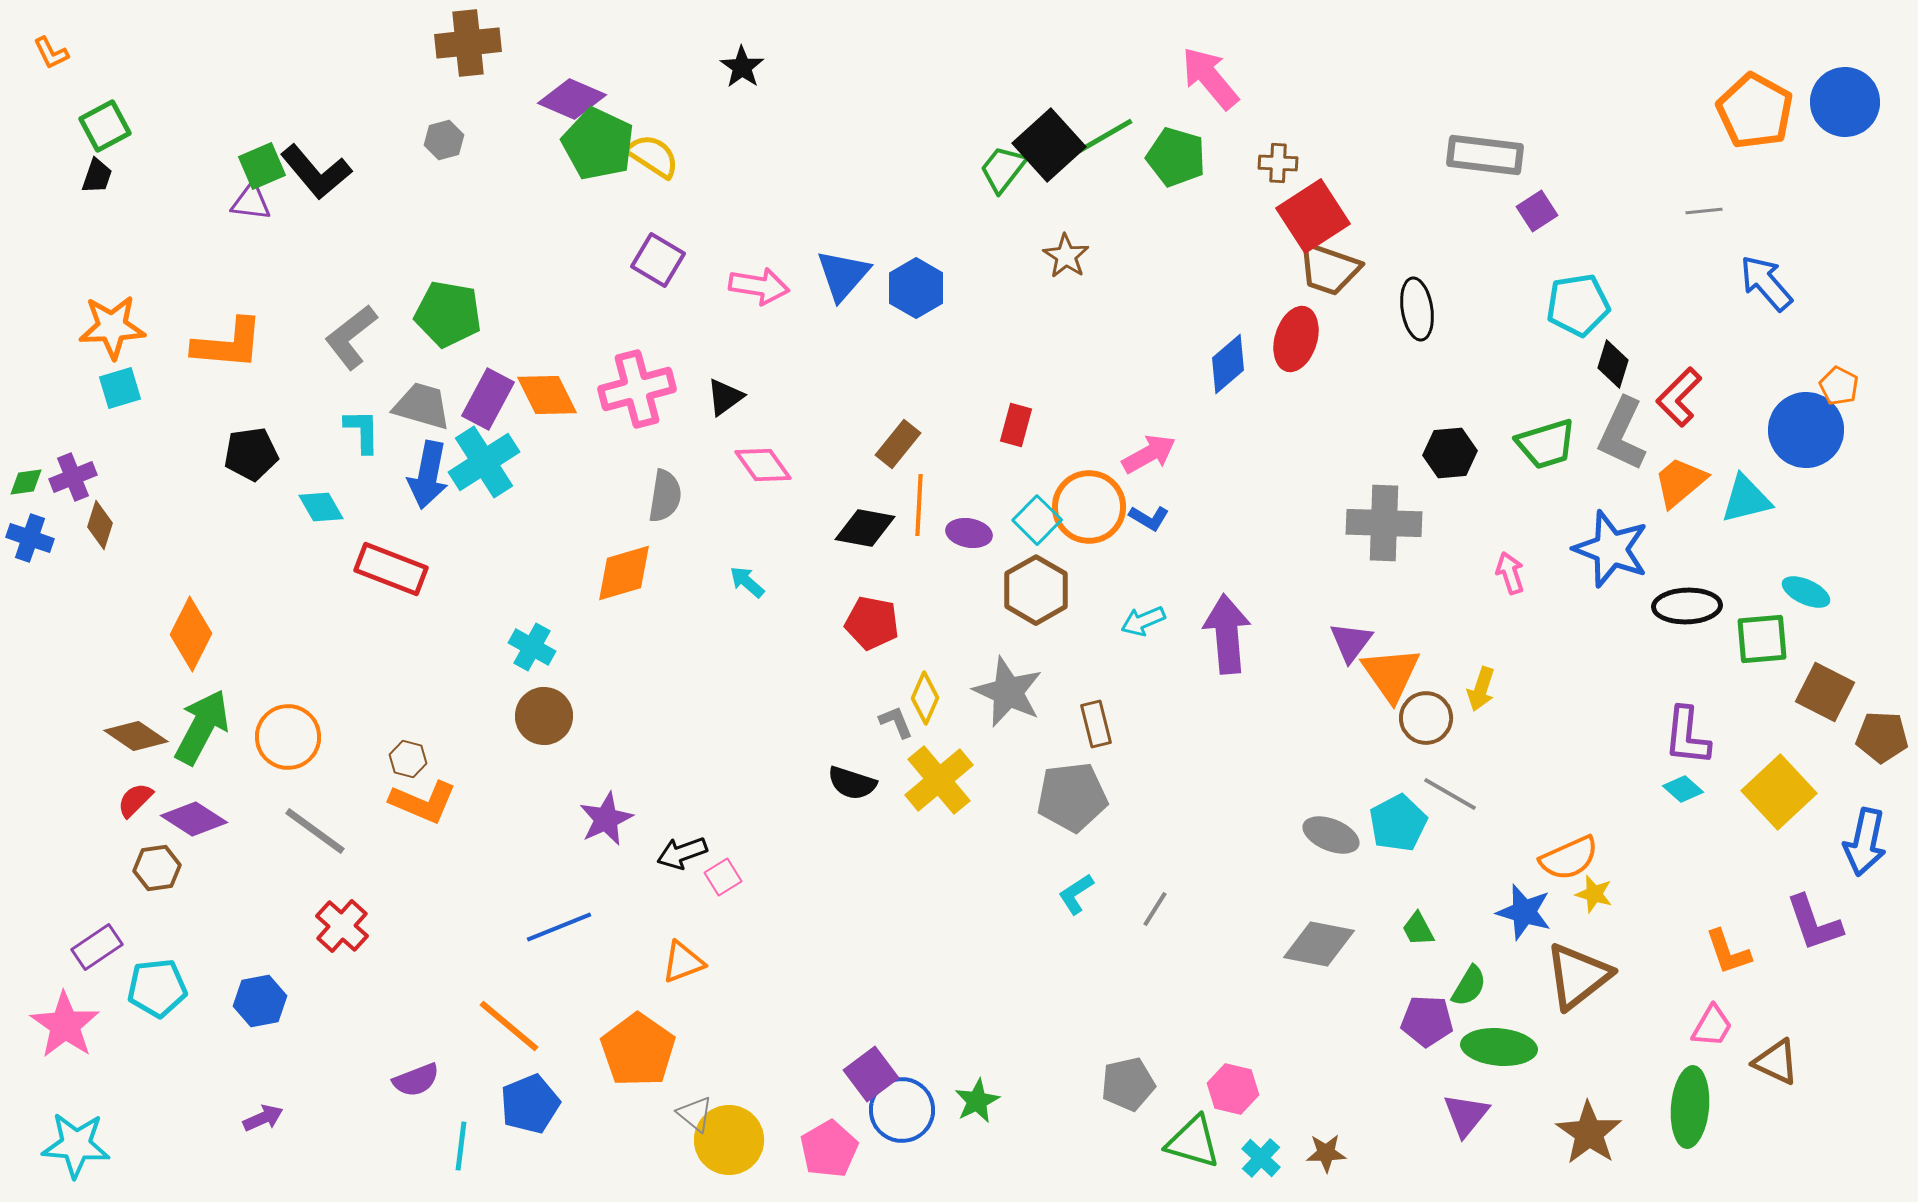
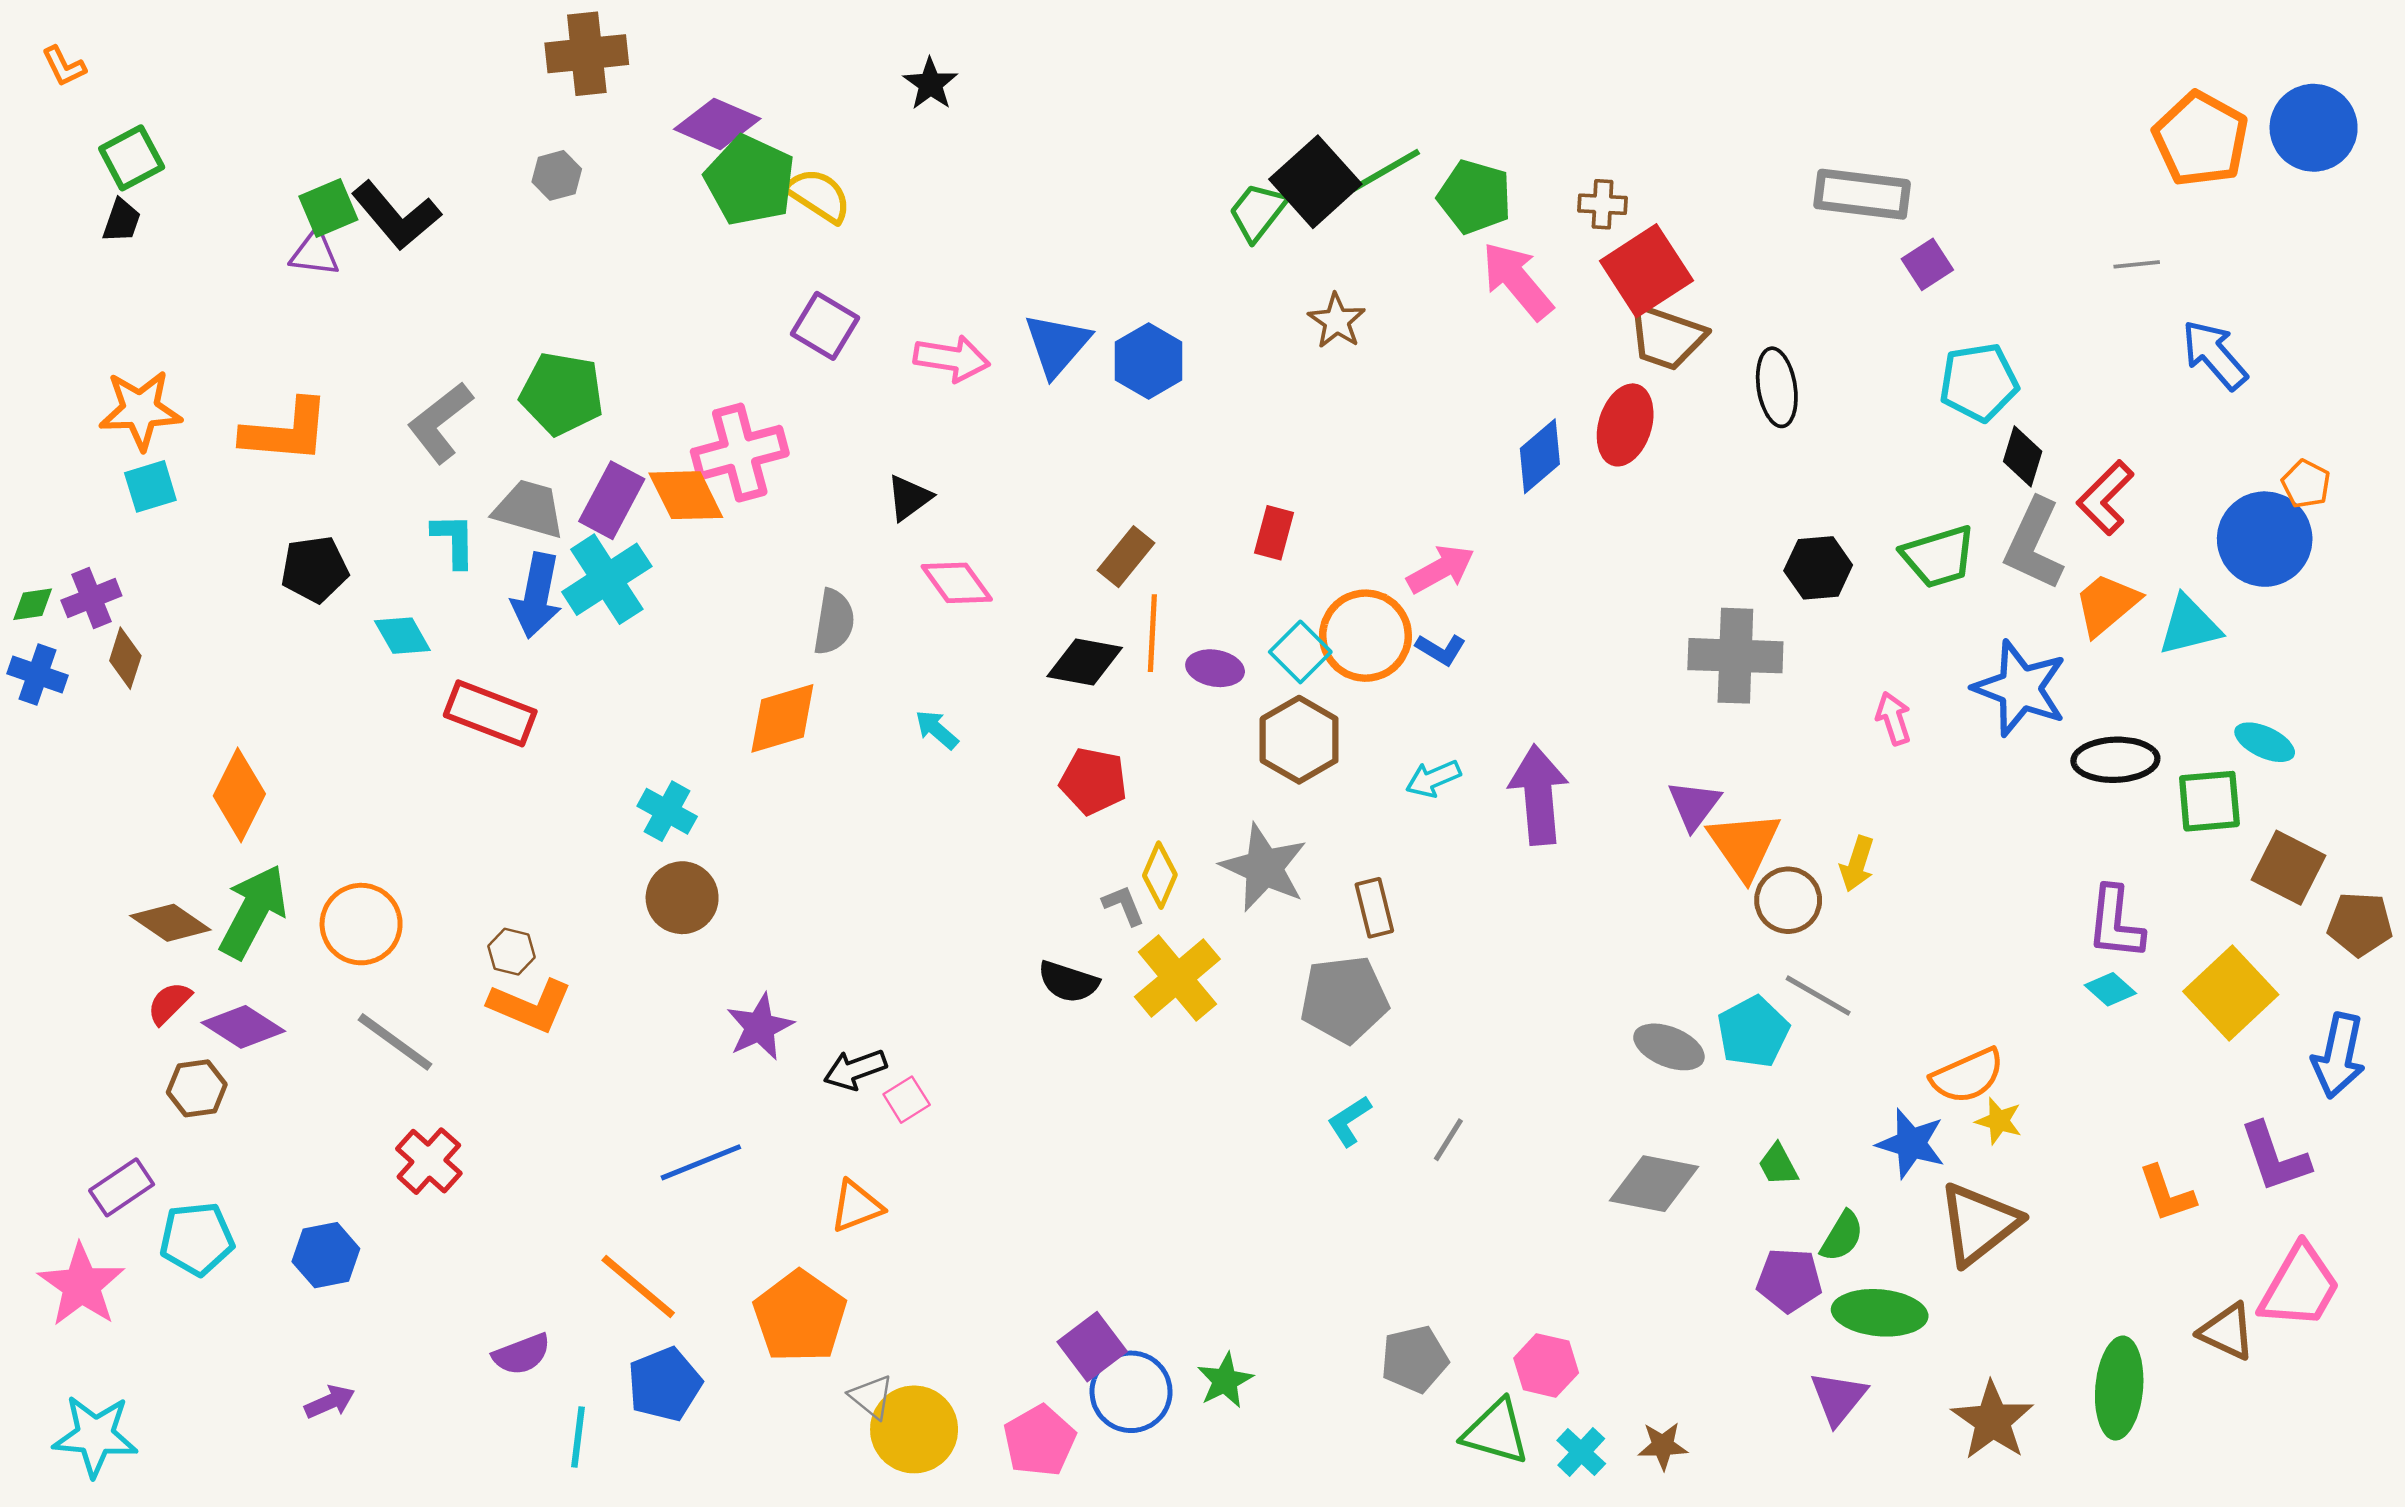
pink arrow: (1210, 78) -> (1517, 281), moved
pink cross: (637, 389) -> (740, 453), moved
pink trapezoid: (1712, 1026) -> (2300, 1286), moved, size x1.6

